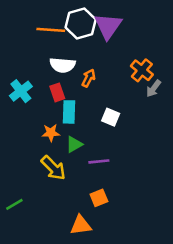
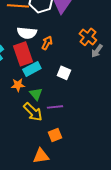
red rectangle: (57, 92) -> (23, 54), size x1.6
cyan rectangle: (69, 112) -> (32, 69), turned 60
green triangle: (74, 144) -> (36, 94), turned -40
yellow arrow: (53, 168) -> (33, 112), moved

